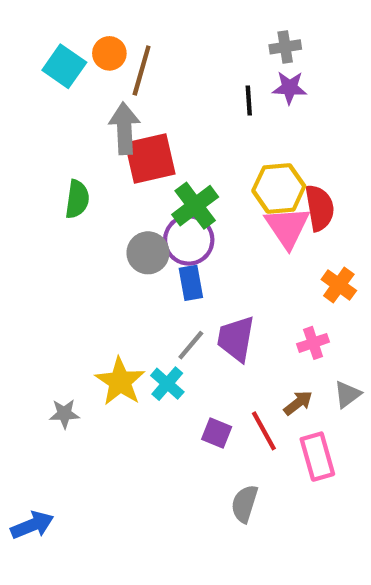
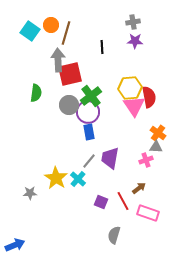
black line: (249, 101) -> (102, 47), moved
gray circle: (148, 253) -> (69, 105), moved
gray triangle: (347, 394) -> (156, 147), moved, turned 40
pink rectangle: (317, 457) -> (148, 213), turned -55

